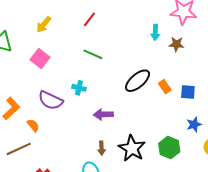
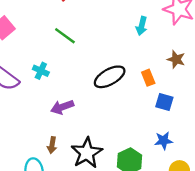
brown star: (176, 44) -> (176, 59), moved
orange rectangle: (165, 87) -> (148, 78), moved
purple arrow: (103, 114) -> (62, 107), turned -30

